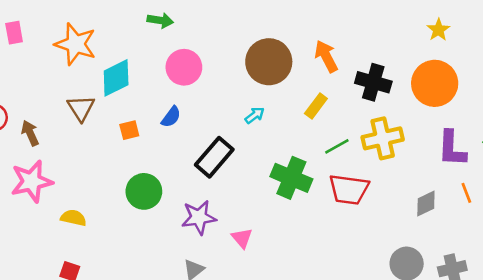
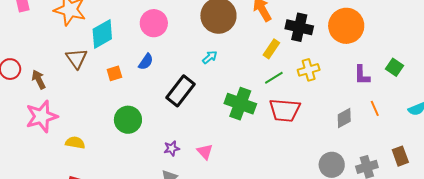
yellow rectangle: (316, 106) -> (271, 49), moved
yellow cross: (383, 138) -> (309, 70), size x0.7
purple L-shape: (452, 149) -> (362, 75), size x0.7
purple star: (199, 217) -> (172, 148), moved, size x0.6

